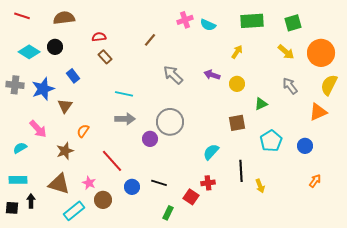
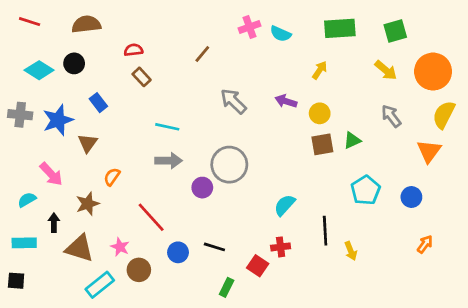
orange triangle: (318, 112) -> (429, 151), turned -30
brown square: (237, 123) -> (322, 144), moved
black arrow: (31, 201) -> (54, 223), moved

